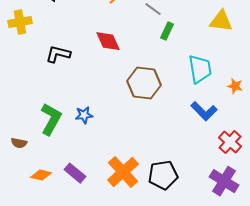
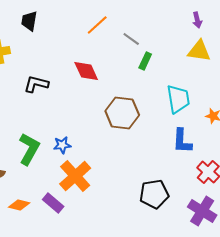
blue L-shape: (204, 111) -> (182, 141), turned 48
orange cross: (123, 172) -> (75, 176), moved
black pentagon: (163, 175) -> (154, 194), moved

